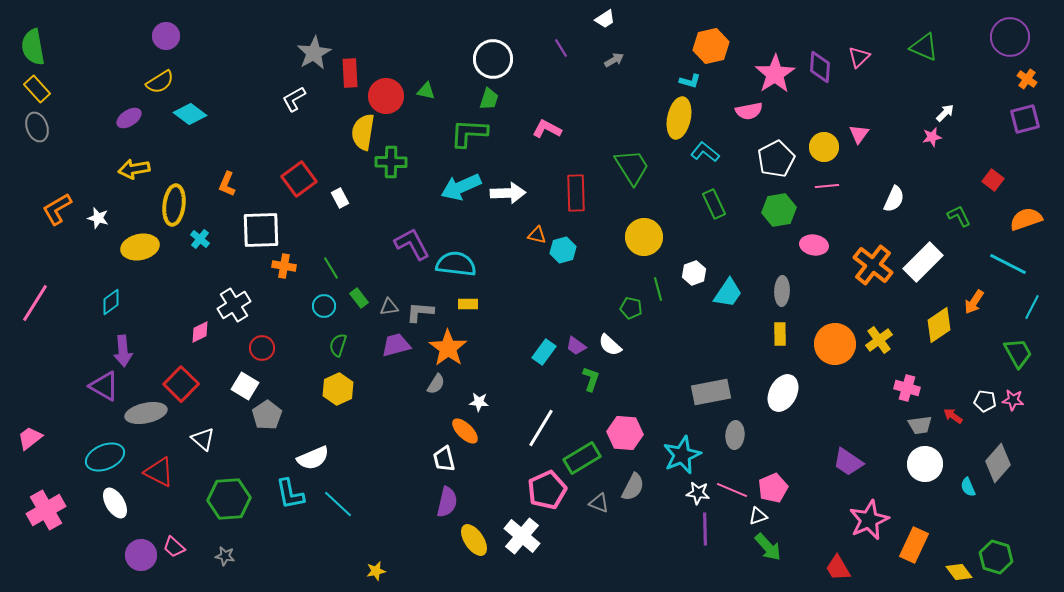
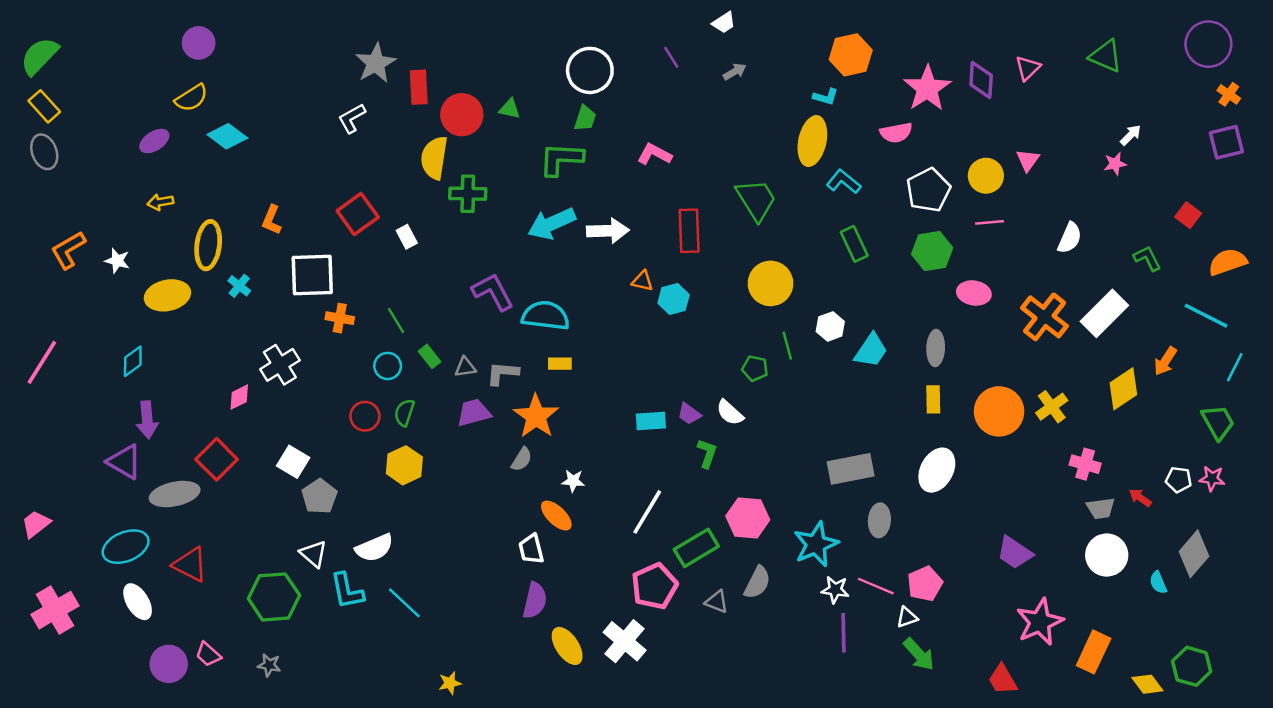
green semicircle: (33, 47) -> (39, 56), turned 54
yellow arrow: (134, 169) -> (160, 202), size x0.7
red circle: (262, 348) -> (365, 416), moved
cyan rectangle: (544, 352) -> (651, 421), turned 50
white triangle: (203, 439) -> (313, 554), moved

